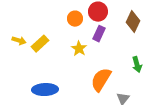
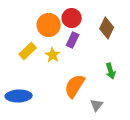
orange circle: (75, 19) -> (49, 25), size x1.5
yellow rectangle: (40, 44) -> (28, 51), moved

